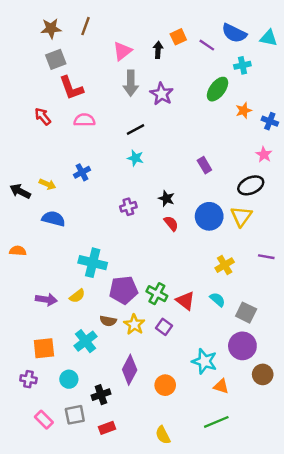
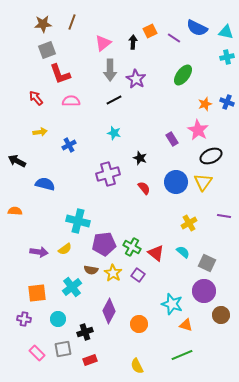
cyan cross: (242, 65) -> (227, 57), moved
orange star: (244, 110) -> (205, 104), moved
black line: (135, 130) -> (114, 100), moved
pink star: (264, 154) -> (198, 130), moved, size x1.5
yellow arrow: (47, 184) -> (40, 132), moved, turned -32
black star: (166, 198) -> (140, 158), moved
purple cross: (128, 207) -> (108, 174), size x1.6

